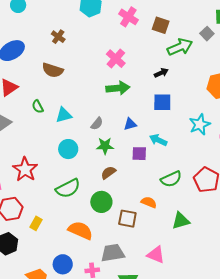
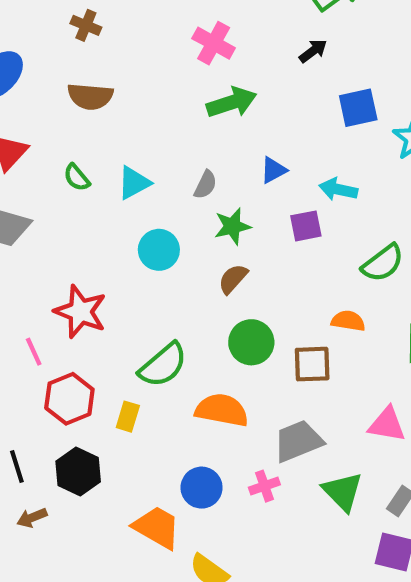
blue square: (162, 102) -> (358, 108), moved
brown semicircle: (108, 173) -> (233, 279), moved
green semicircle: (68, 188) -> (163, 365), moved

